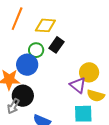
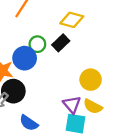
yellow diamond: (45, 25) -> (72, 20), moved
purple triangle: (78, 85) -> (72, 105), moved

